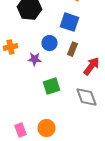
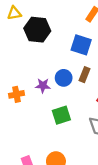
blue circle: (50, 43) -> (64, 78), moved
orange cross: (10, 47) -> (16, 94), moved

